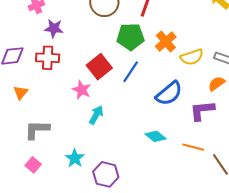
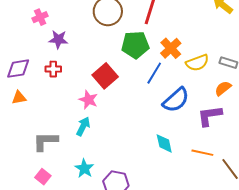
red cross: (48, 58) -> (53, 69), size x0.7
blue line: (131, 72) -> (154, 73), moved
orange triangle: (21, 93) -> (19, 98), moved, turned 42
cyan arrow: (96, 115) -> (83, 126), moved
cyan diamond: (156, 136) -> (164, 143), turned 40

